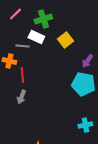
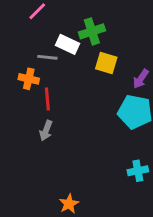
green cross: (43, 19) -> (92, 31), moved
yellow square: (65, 40) -> (106, 63), moved, turned -35

